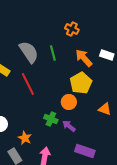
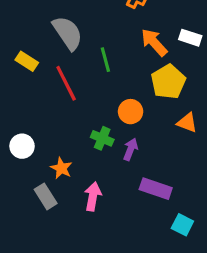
green line: (53, 53) -> (105, 60), moved
yellow pentagon: (81, 83) -> (168, 82), moved
purple arrow: (69, 126) -> (131, 149), turned 72

